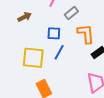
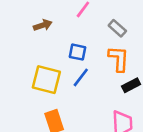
gray rectangle: (71, 13) -> (117, 28), moved, turned 72

